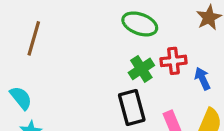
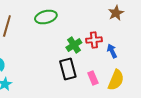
green ellipse: (140, 24) -> (46, 17), moved, turned -35

